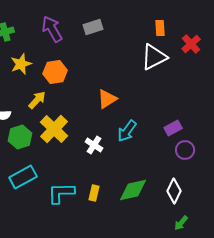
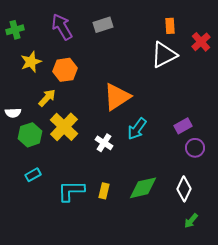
orange triangle: (107, 99) -> (117, 97), size x1.4
cyan rectangle: (23, 177) -> (33, 175), size x0.6

